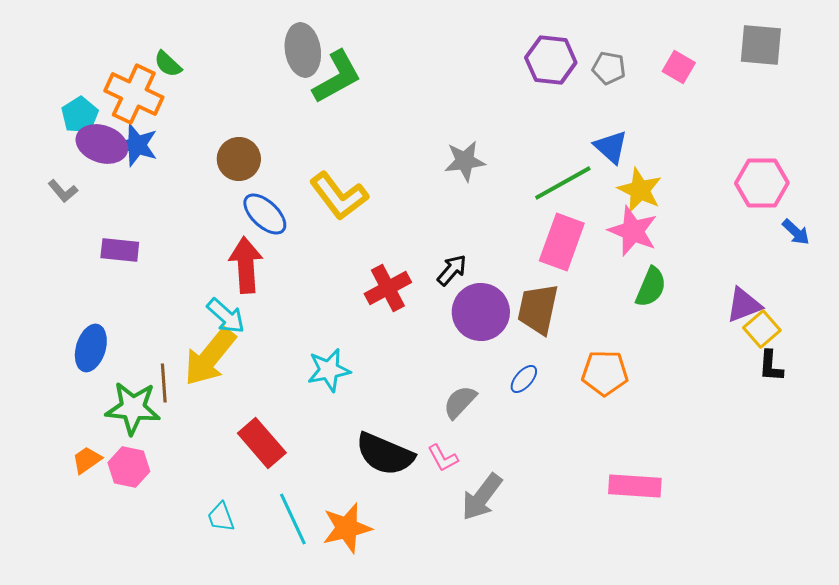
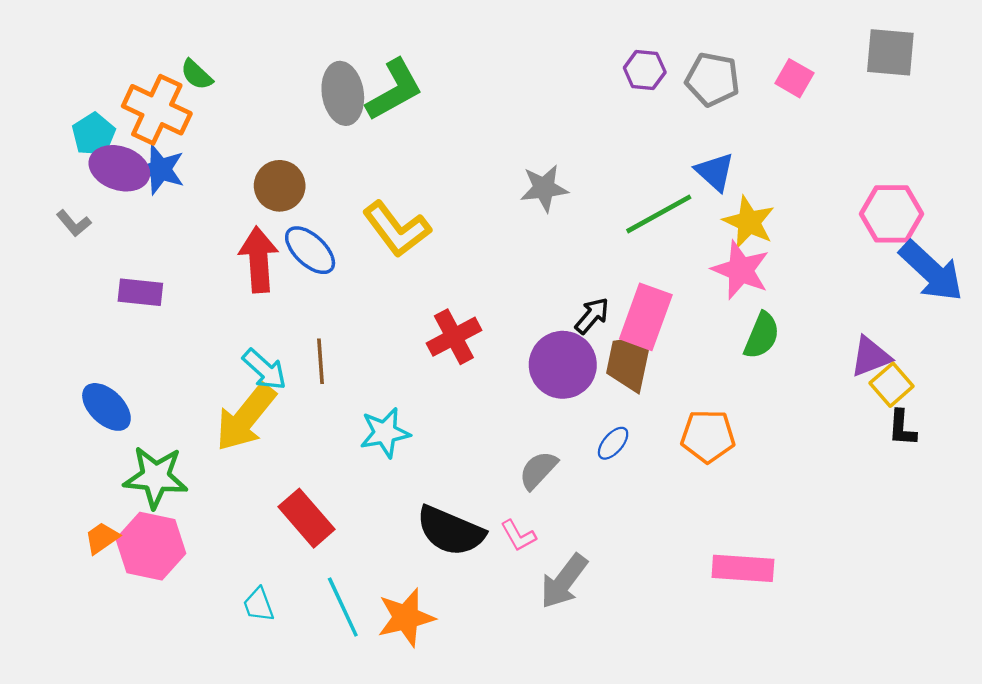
gray ellipse: (303, 50) -> (343, 93), moved
purple hexagon: (551, 60) -> (645, 70), size x0.7
gray pentagon: (609, 68) -> (713, 79), size x1.4
blue arrow: (796, 232) -> (931, 271), size x2.0
pink rectangle: (562, 242) -> (646, 317), moved
red arrow: (246, 265) -> (259, 260), moved
black arrow: (452, 270) -> (592, 316), moved
blue ellipse: (91, 348) -> (106, 407), turned -63
brown line: (164, 383) -> (321, 361), moved
pink hexagon: (129, 467) -> (151, 546), size x1.4

